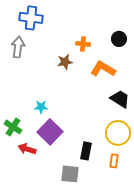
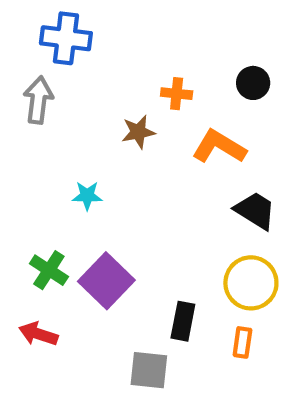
cyan star: (41, 107) -> (87, 196), moved
green cross: (13, 127) -> (49, 270), moved
red arrow: (27, 149) -> (38, 334), moved

